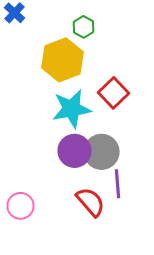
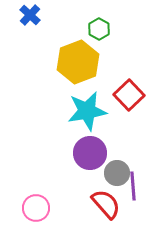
gray circle: (102, 152) -> (117, 173), moved, size x0.7

